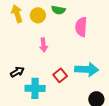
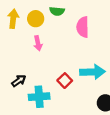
yellow arrow: (17, 14) -> (13, 19), turned 30
pink arrow: (44, 45) -> (38, 43), moved

